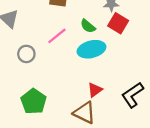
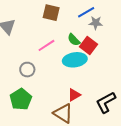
red square: (118, 23) -> (89, 45), moved
gray circle: (26, 54) -> (27, 70), moved

